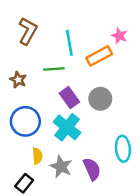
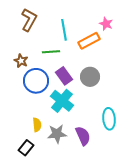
blue circle: (25, 121) -> (36, 81), moved
gray star: (61, 167) -> (57, 134), turned -30

